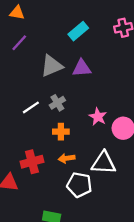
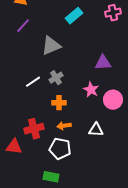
purple triangle: (82, 68) -> (103, 63), moved
white triangle: (104, 163) -> (96, 130), size x0.7
white pentagon: (79, 185) -> (60, 149), moved

